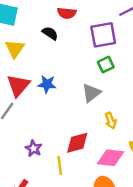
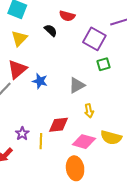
purple square: (103, 35) -> (94, 39), turned 30
green square: (106, 65) -> (104, 64), moved
blue star: (47, 84) -> (40, 81), moved
purple star: (34, 148) -> (22, 134), moved

